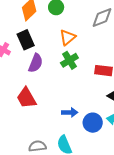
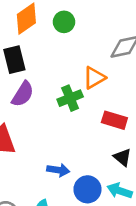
orange triangle: (68, 37) -> (94, 78), moved

